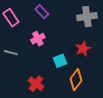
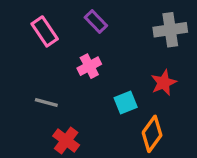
gray line: (11, 53) -> (46, 102), moved
red cross: (36, 84) -> (66, 141), moved

